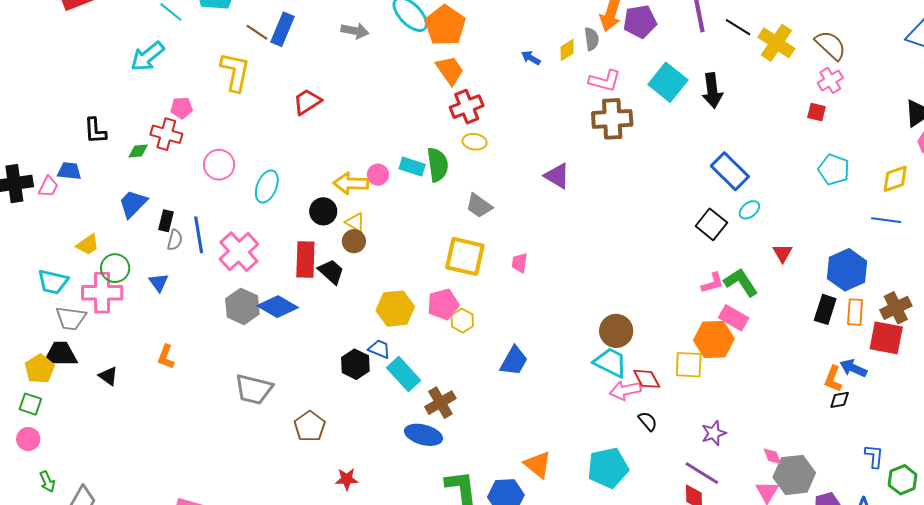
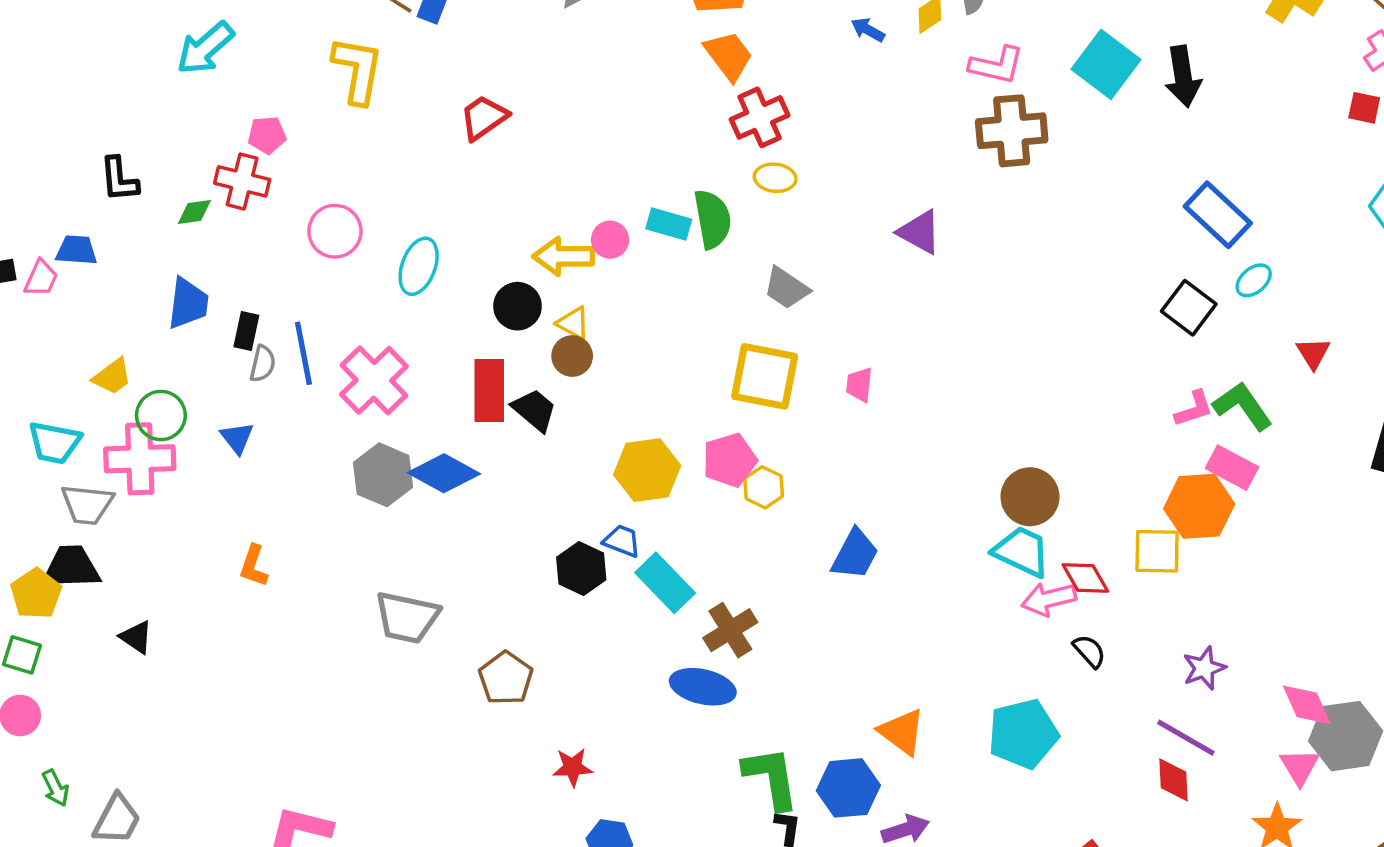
blue trapezoid: (133, 204) -> (188, 303), turned 144
black triangle: (108, 376) -> (136, 637), moved
pink diamond: (772, 456) -> (1307, 705), size x1.5

